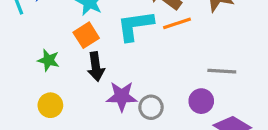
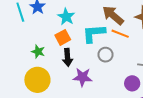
orange line: (177, 23) -> (120, 34), turned 36
yellow circle: (50, 105) -> (37, 80), size x1.6
gray circle: (151, 107) -> (106, 55), moved

